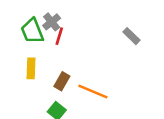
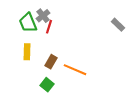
gray rectangle: (132, 36) -> (118, 25), moved

